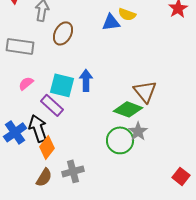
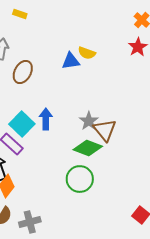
cyan square: (62, 85) -> (22, 124), turned 30
gray star: (138, 131) -> (89, 121), moved
gray cross: (73, 171) -> (30, 222), moved

